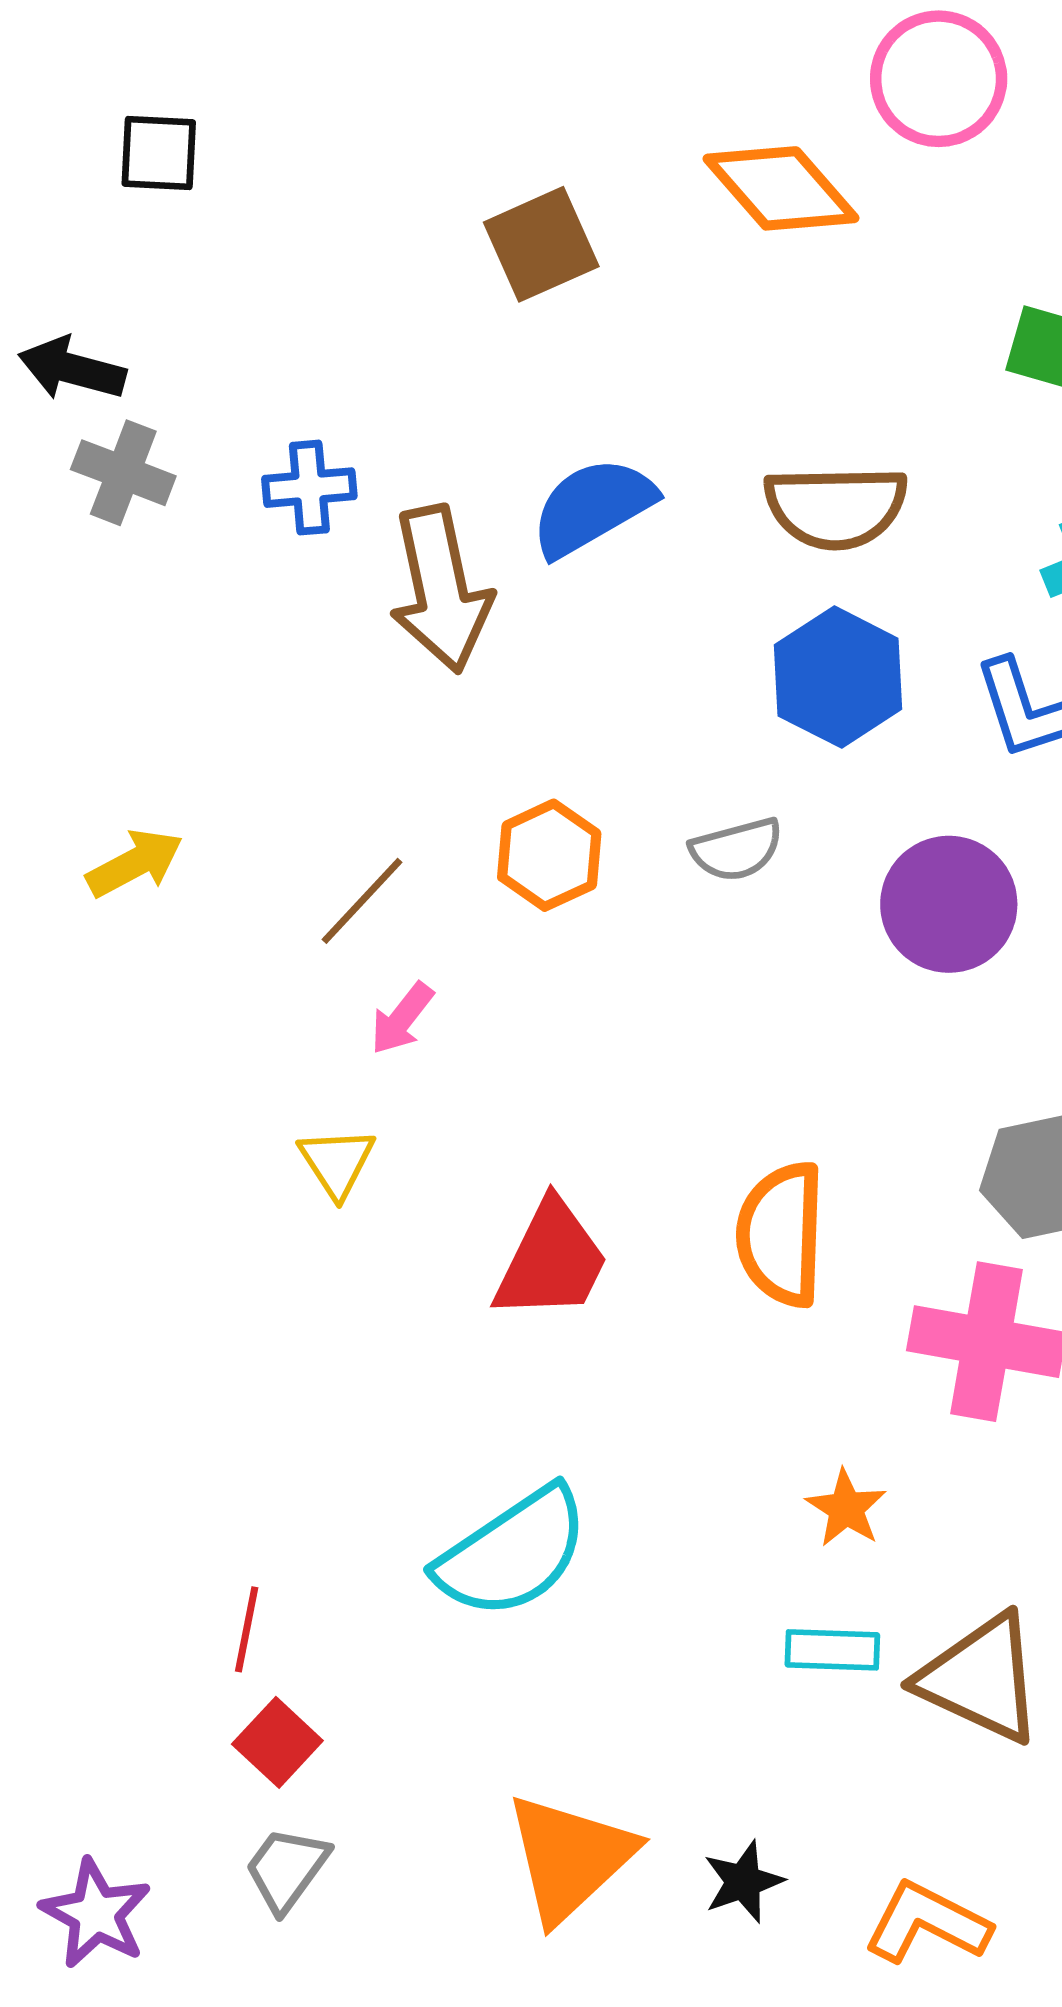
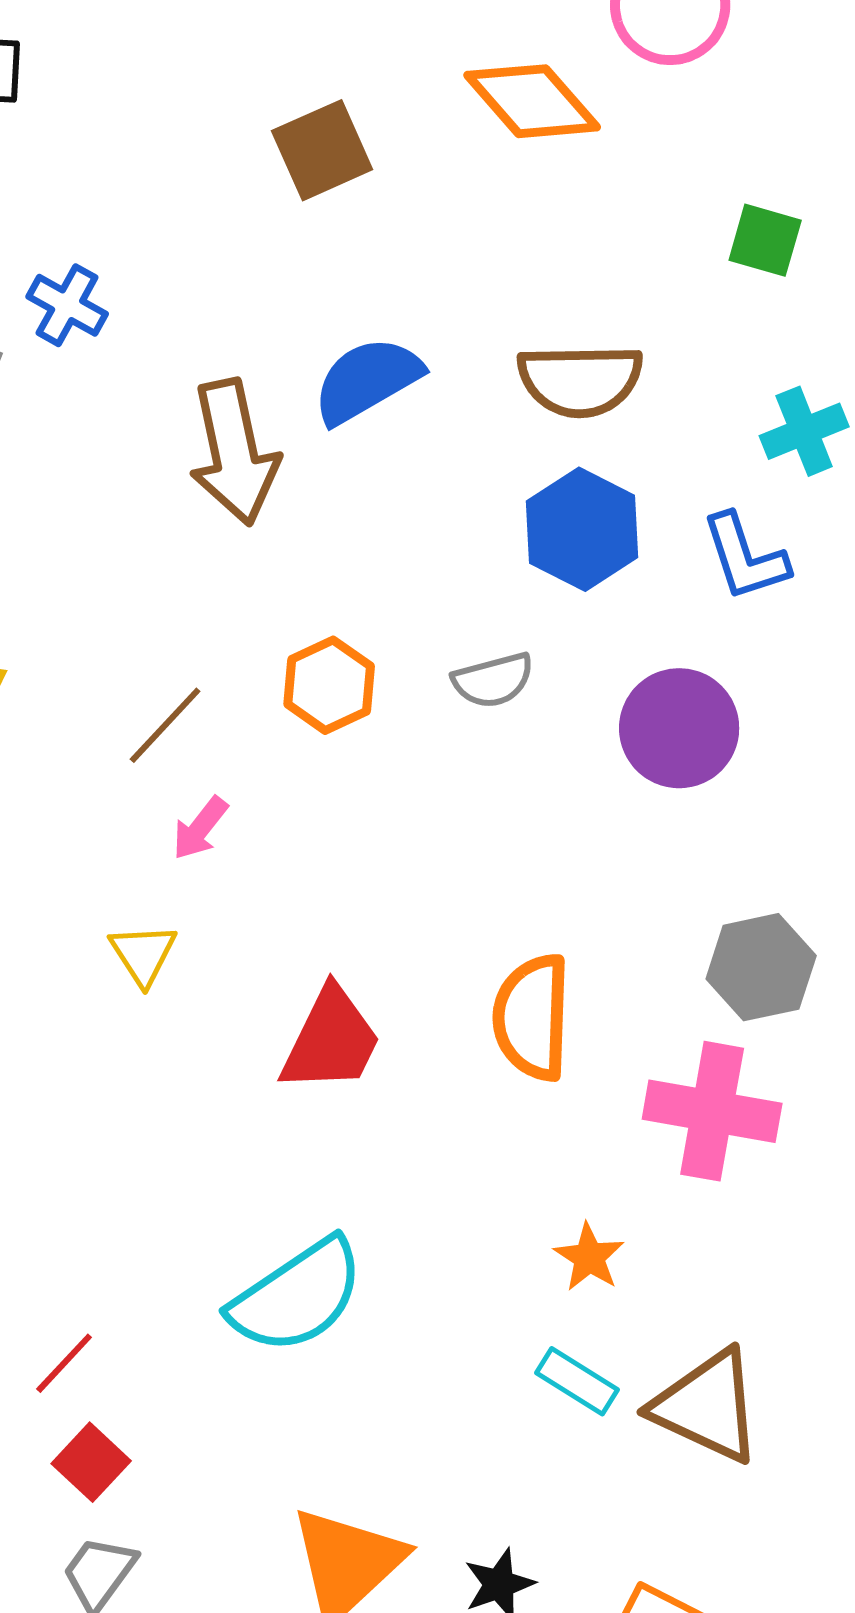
blue cross: (309, 488) -> (67, 305), moved, turned 34
red line: (247, 1629) -> (64, 1363), turned 32
cyan rectangle: (832, 1650) -> (577, 1381), turned 30

